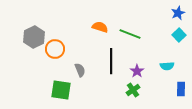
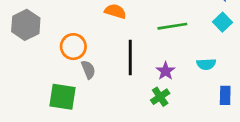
green line: (130, 34) -> (172, 26), moved, turned -30
orange circle: (55, 49) -> (73, 47), moved

